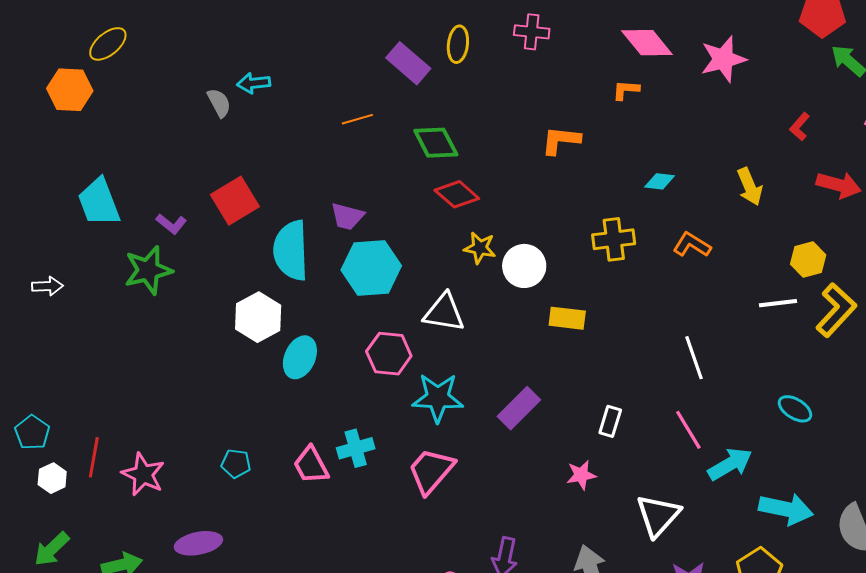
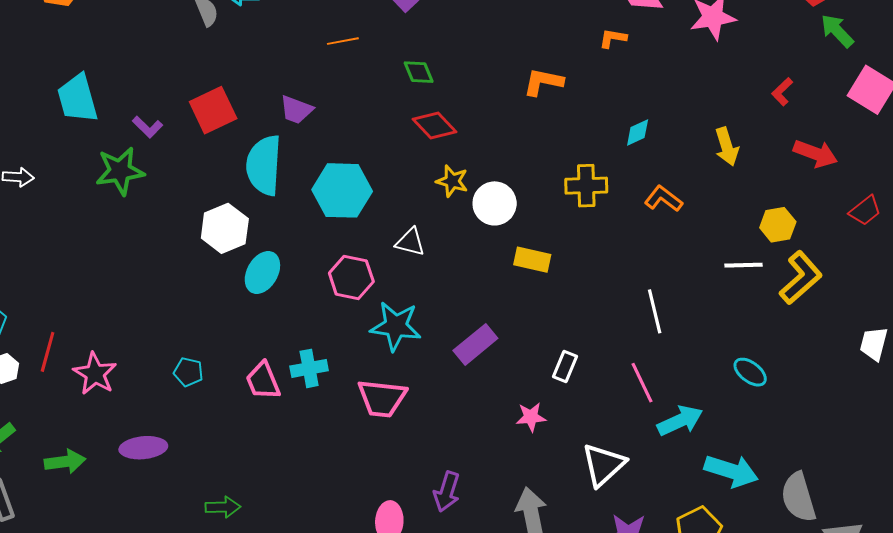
green diamond: (436, 143) -> (419, 72), size x0.7
cyan diamond: (660, 181) -> (638, 132), turned -36
purple trapezoid: (347, 216) -> (296, 110), moved
white triangle: (444, 313) -> (410, 242), size x0.7
pink trapezoid: (431, 471) -> (382, 398), turned -130

